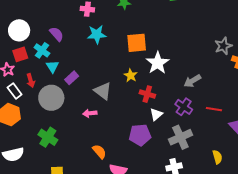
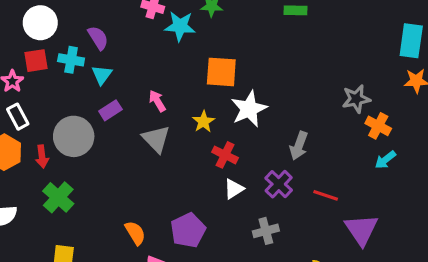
cyan star: (97, 34) -> (180, 26), moved
cyan cross: (42, 50) -> (71, 60), turned -35
cyan triangle: (52, 67) -> (102, 75), moved
red arrow: (31, 81) -> (42, 156), moved
gray arrow: (192, 81) -> (299, 146), turned -48
pink arrow: (90, 113) -> (157, 101), moved, turned 56
purple pentagon: (140, 135) -> (188, 230), moved, turned -30
gray cross: (180, 137) -> (266, 231), size x0.7

